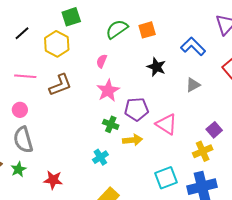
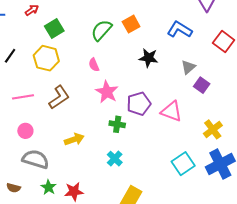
pink semicircle: (102, 61) -> (94, 65), turned -32
purple square: (214, 130) -> (202, 85), moved
gray semicircle: (23, 140) -> (35, 159), turned 136
yellow arrow: (133, 140) -> (74, 139), moved
green star: (18, 169) -> (49, 187), moved

